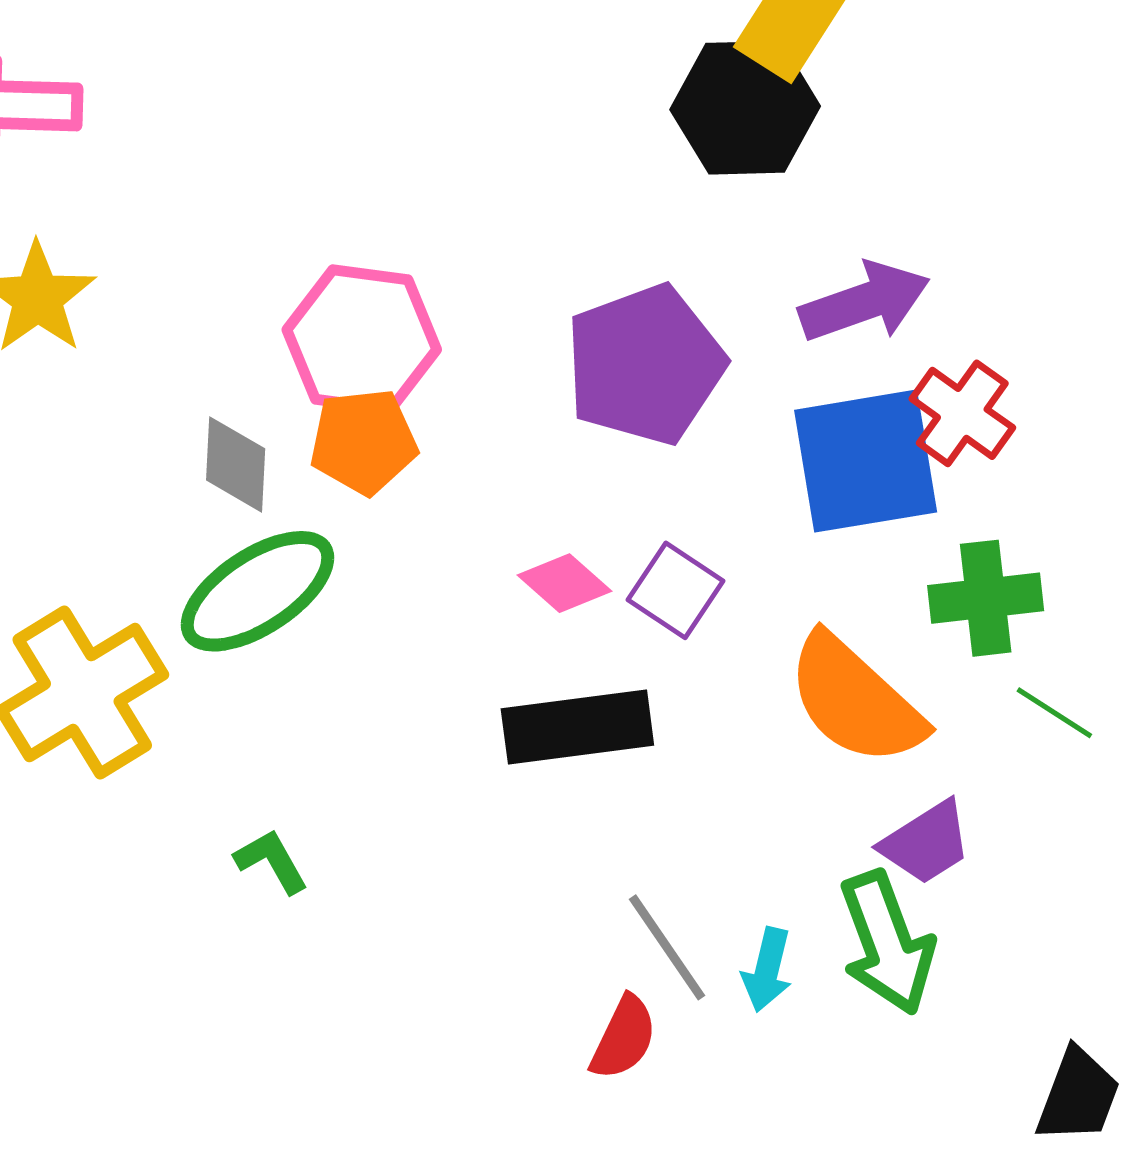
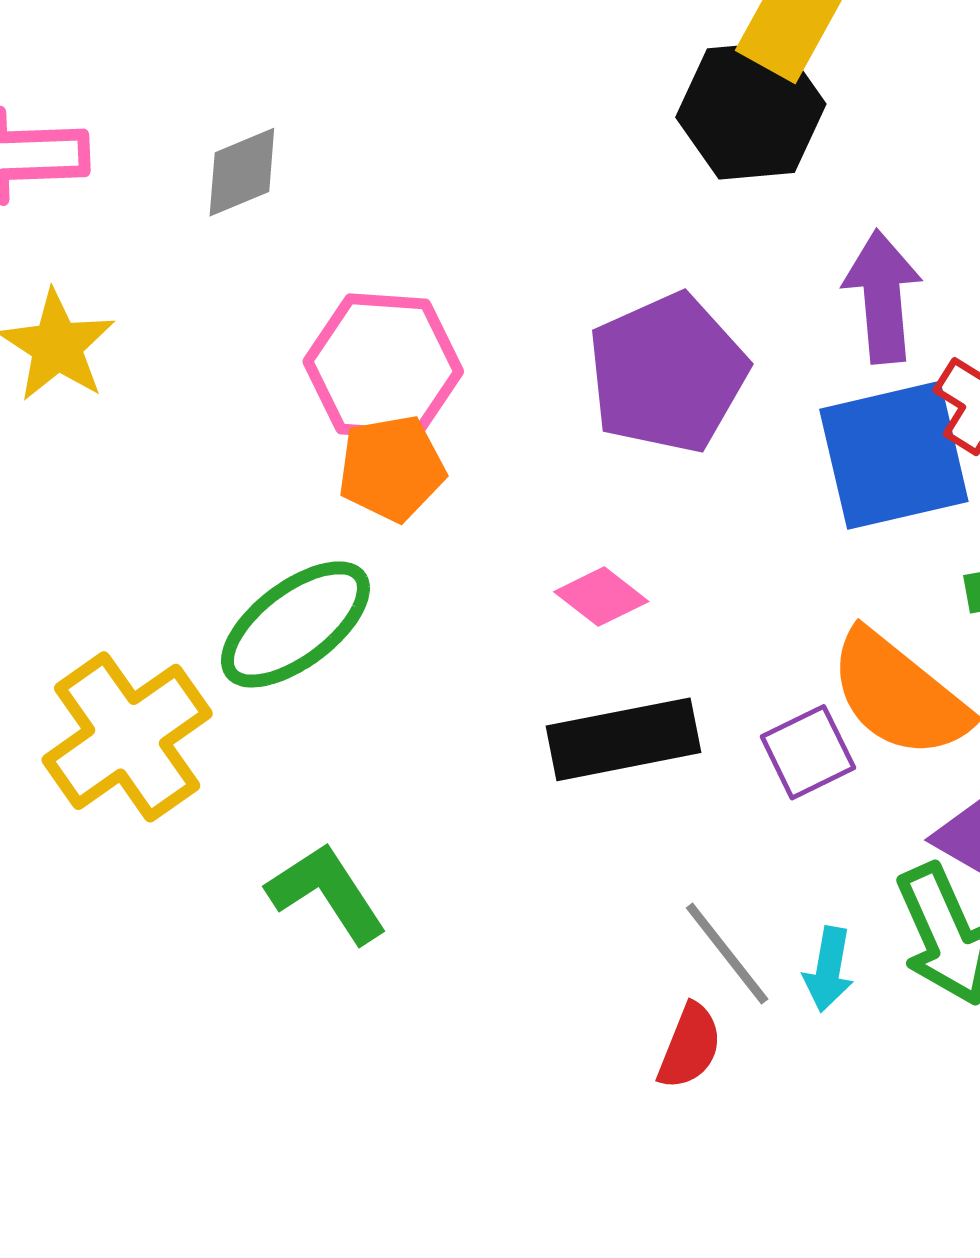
purple arrow: (865, 302) -> (883, 297), turned -72
gray diamond: (236, 464) -> (242, 172), moved, turned 68
purple square: (676, 590) -> (808, 752), moved, turned 34
green L-shape: (271, 861) -> (327, 893), size x1.6

